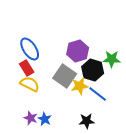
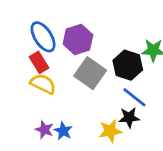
purple hexagon: (78, 51) -> (78, 40), moved
yellow star: (80, 86) -> (110, 131), moved
black star: (87, 121) -> (129, 117), moved

